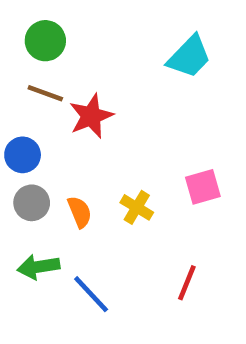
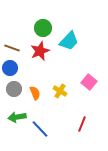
green circle: (45, 41) -> (43, 28), moved
cyan trapezoid: (189, 57) -> (69, 41), moved
brown line: (45, 93) -> (12, 48), moved
pink square: (203, 187) -> (89, 82), turned -35

